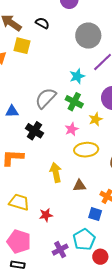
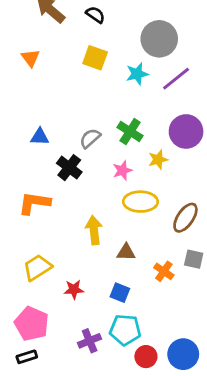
yellow square: (22, 46) -> (95, 58), moved
cyan star: (77, 76) -> (137, 74), moved
gray semicircle: (46, 98) -> (90, 138), moved, size x0.7
yellow trapezoid: (19, 202) -> (37, 267), turned -55
blue square: (95, 214) -> (120, 293), moved
cyan pentagon: (84, 240) -> (125, 330), turned 30
black rectangle: (18, 265) -> (27, 357), turned -32

